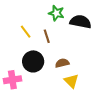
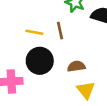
yellow line: (26, 32) -> (34, 32), moved, turned -48

